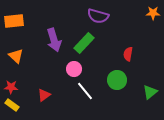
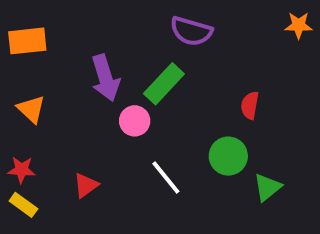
pink circle: (74, 69) -> (135, 121), moved
green triangle: (150, 92) -> (267, 187), moved

